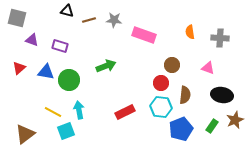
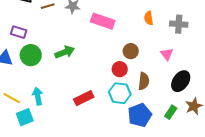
pink triangle: (208, 68) -> (167, 54), turned 32
green circle: (69, 80) -> (31, 55), moved
black ellipse: (222, 95) -> (181, 81), turned -65

